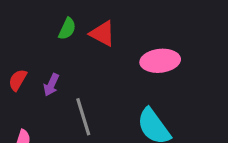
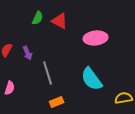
purple arrow: (51, 85) -> (28, 53), turned -48

